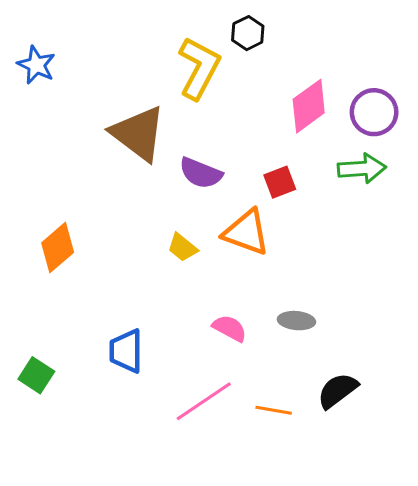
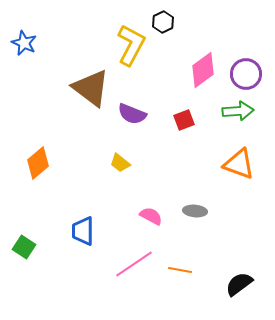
orange triangle: (246, 232) -> (239, 164), moved
black semicircle: (338, 391) -> (239, 284), moved

